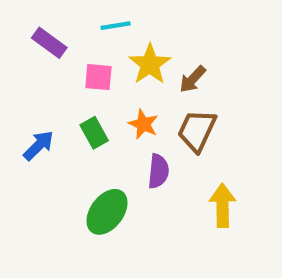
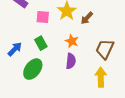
orange star: (143, 124) -> (72, 41), moved
brown trapezoid: (197, 131) -> (105, 49), moved
green ellipse: (107, 212) -> (33, 69), moved

